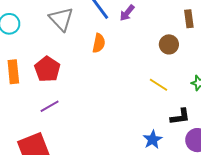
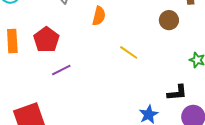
yellow line: (159, 85) -> (129, 52), moved
purple line: (50, 106) -> (61, 70), moved

